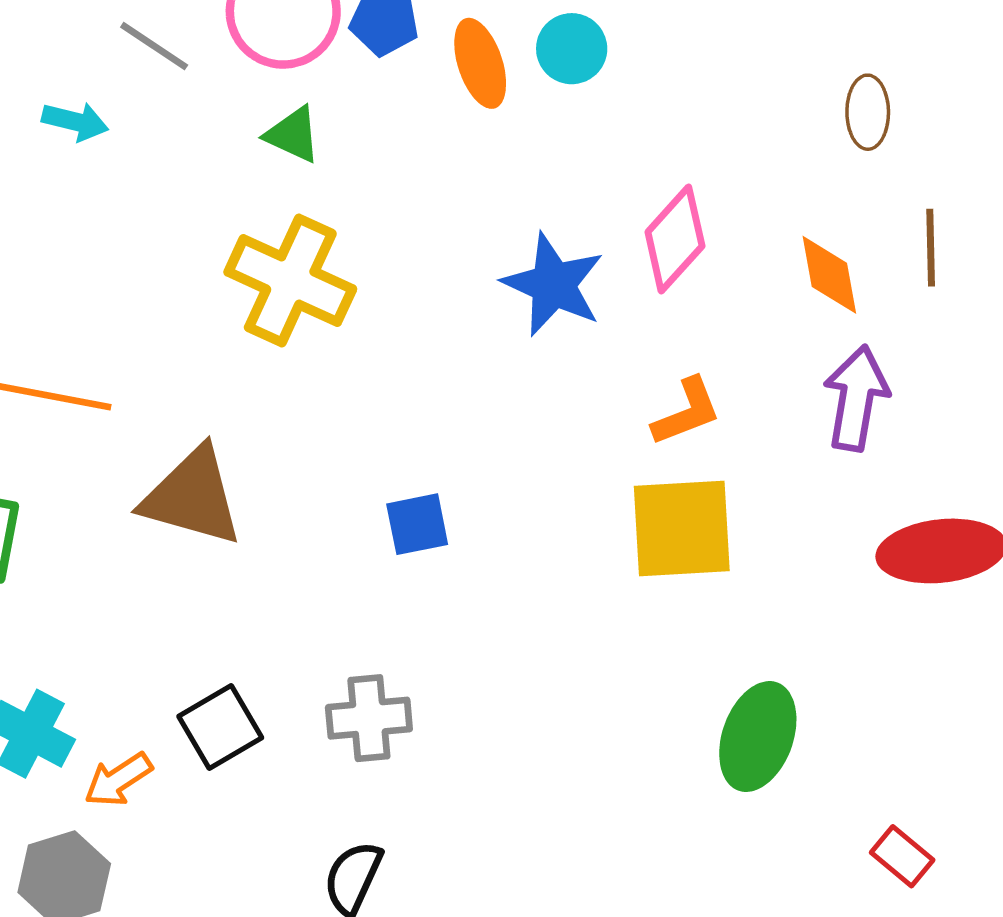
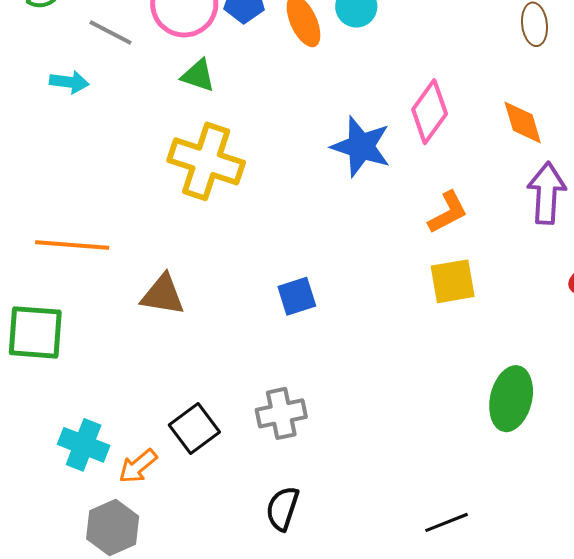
brown triangle: (192, 497) -> (163, 295), size x0.7
yellow square: (682, 529) -> (453, 281), size x0.7

